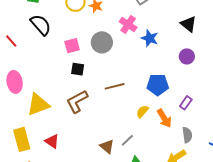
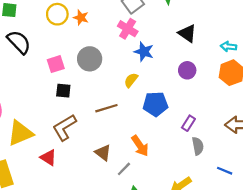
pink cross: (128, 25) -> (128, 29), moved
yellow semicircle: (142, 112) -> (131, 80), moved
orange arrow: (164, 118) -> (140, 146), moved
gray semicircle: (187, 135) -> (198, 146), moved
red triangle: (52, 141) -> (48, 158), moved
brown triangle: (107, 146) -> (103, 153), moved

